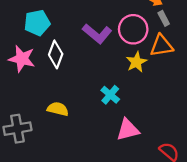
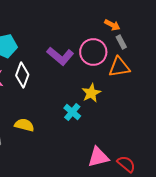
yellow star: (136, 62) -> (91, 93), moved
pink triangle: (128, 130) -> (98, 157), moved

